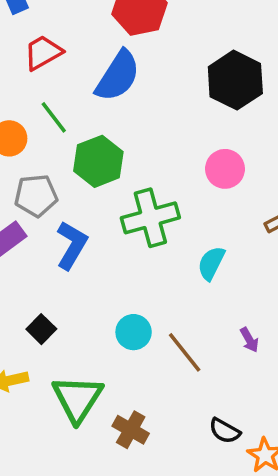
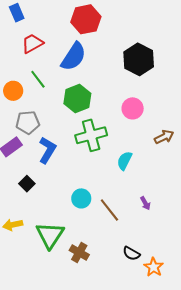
green hexagon: (98, 161) -> (77, 99), moved
black square: (41, 329) -> (27, 184), moved

